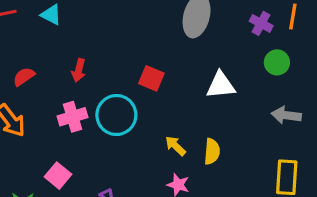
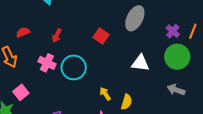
green circle: (277, 62) -> (177, 57), size x1.6
red square: (151, 78) -> (101, 36), moved
pink cross: (73, 117) -> (47, 63), turned 30
pink square: (58, 176) -> (21, 92), moved

